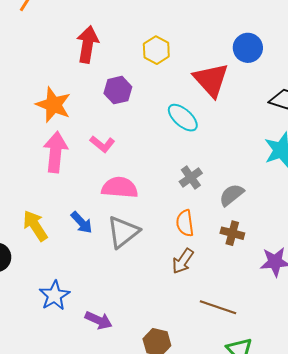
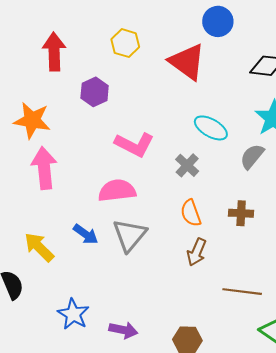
cyan ellipse: (183, 118) -> (211, 128), moved
pink L-shape: (102, 144) -> (134, 145), moved, size x1.5
gray semicircle: (231, 195) -> (252, 156), moved

